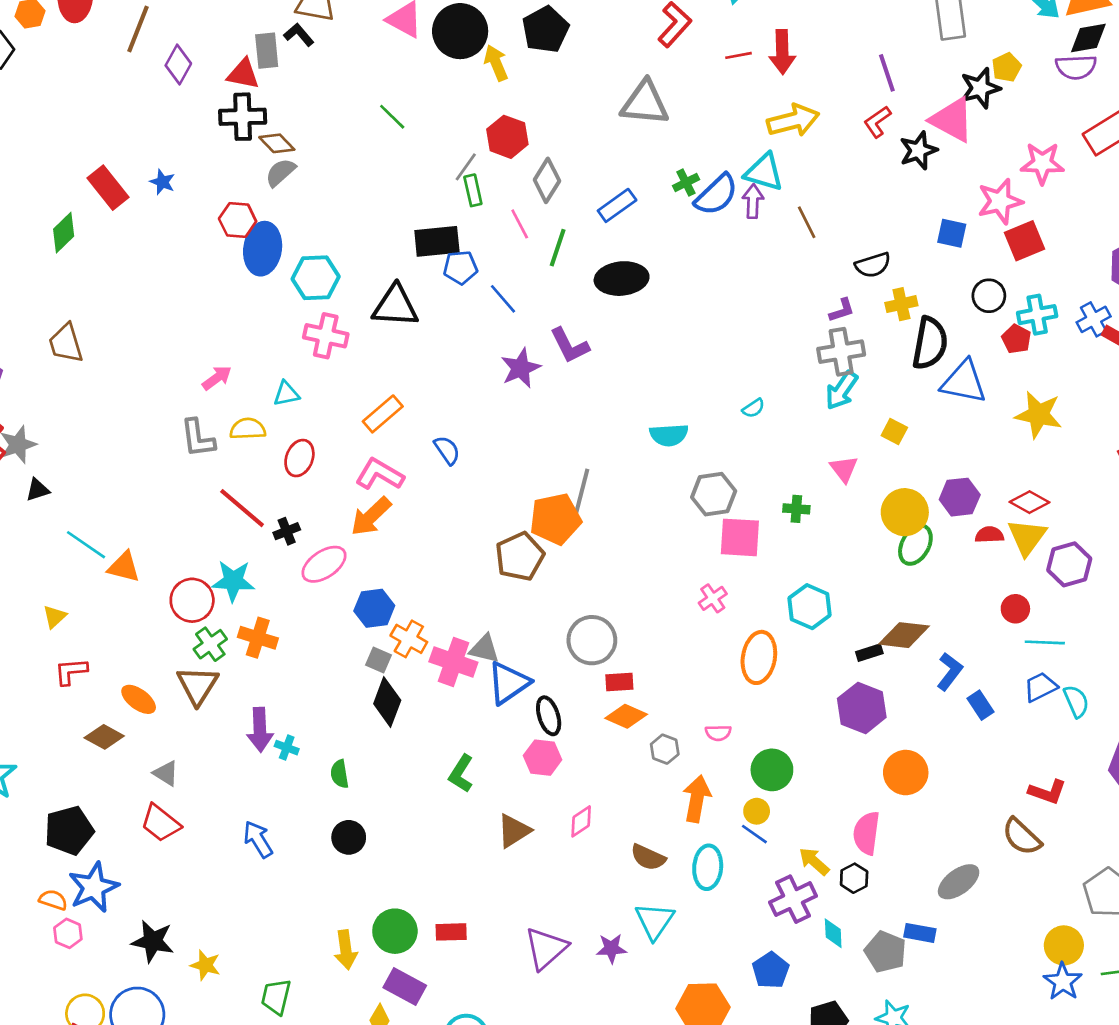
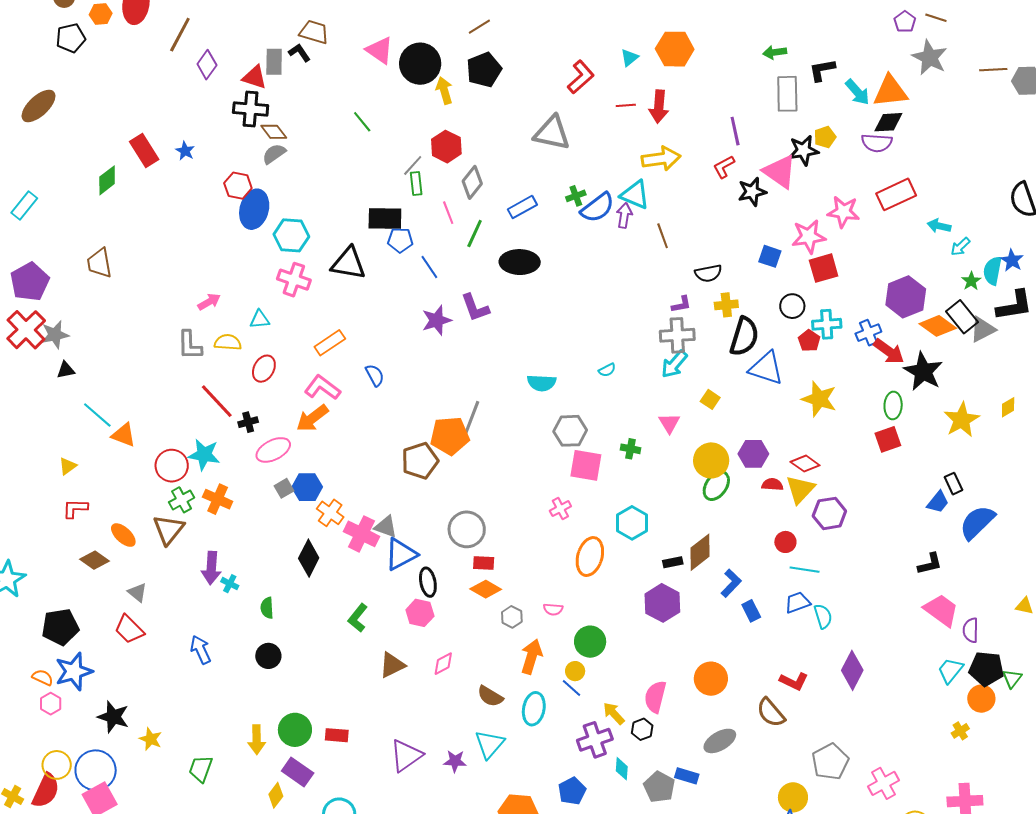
brown diamond: (904, 635) -> (700, 552), turned -51
gray square: (378, 660) -> (284, 488), moved, turned 30
orange circle: (906, 773) -> (711, 679), moved

